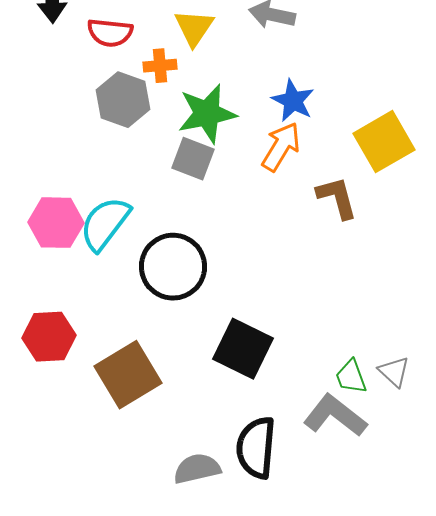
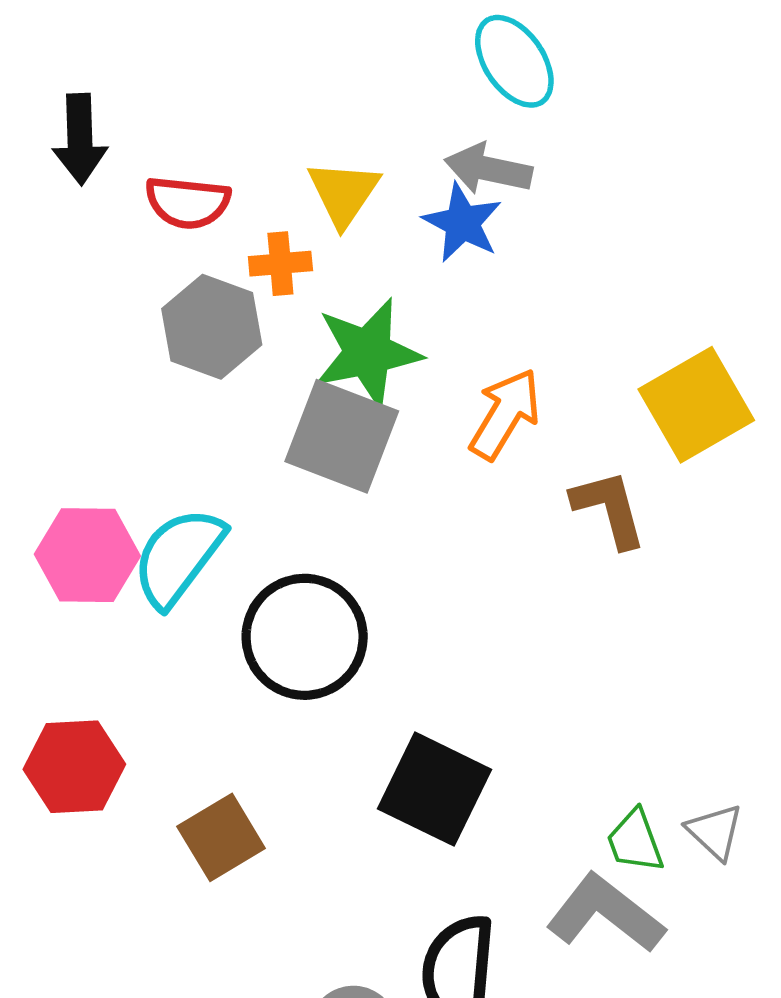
blue star: (293, 101) -> (462, 223), moved
gray square: (193, 159) -> (342, 436), size x1.4
brown square: (128, 375) -> (221, 837), size x0.7

